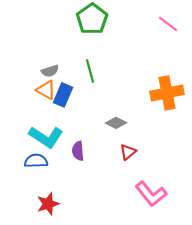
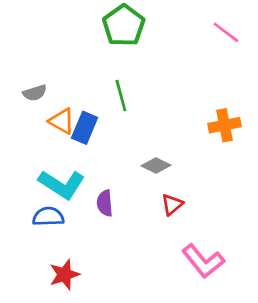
gray semicircle: (50, 71) -> (35, 93), moved
orange cross: (167, 93) -> (225, 125), size x0.7

